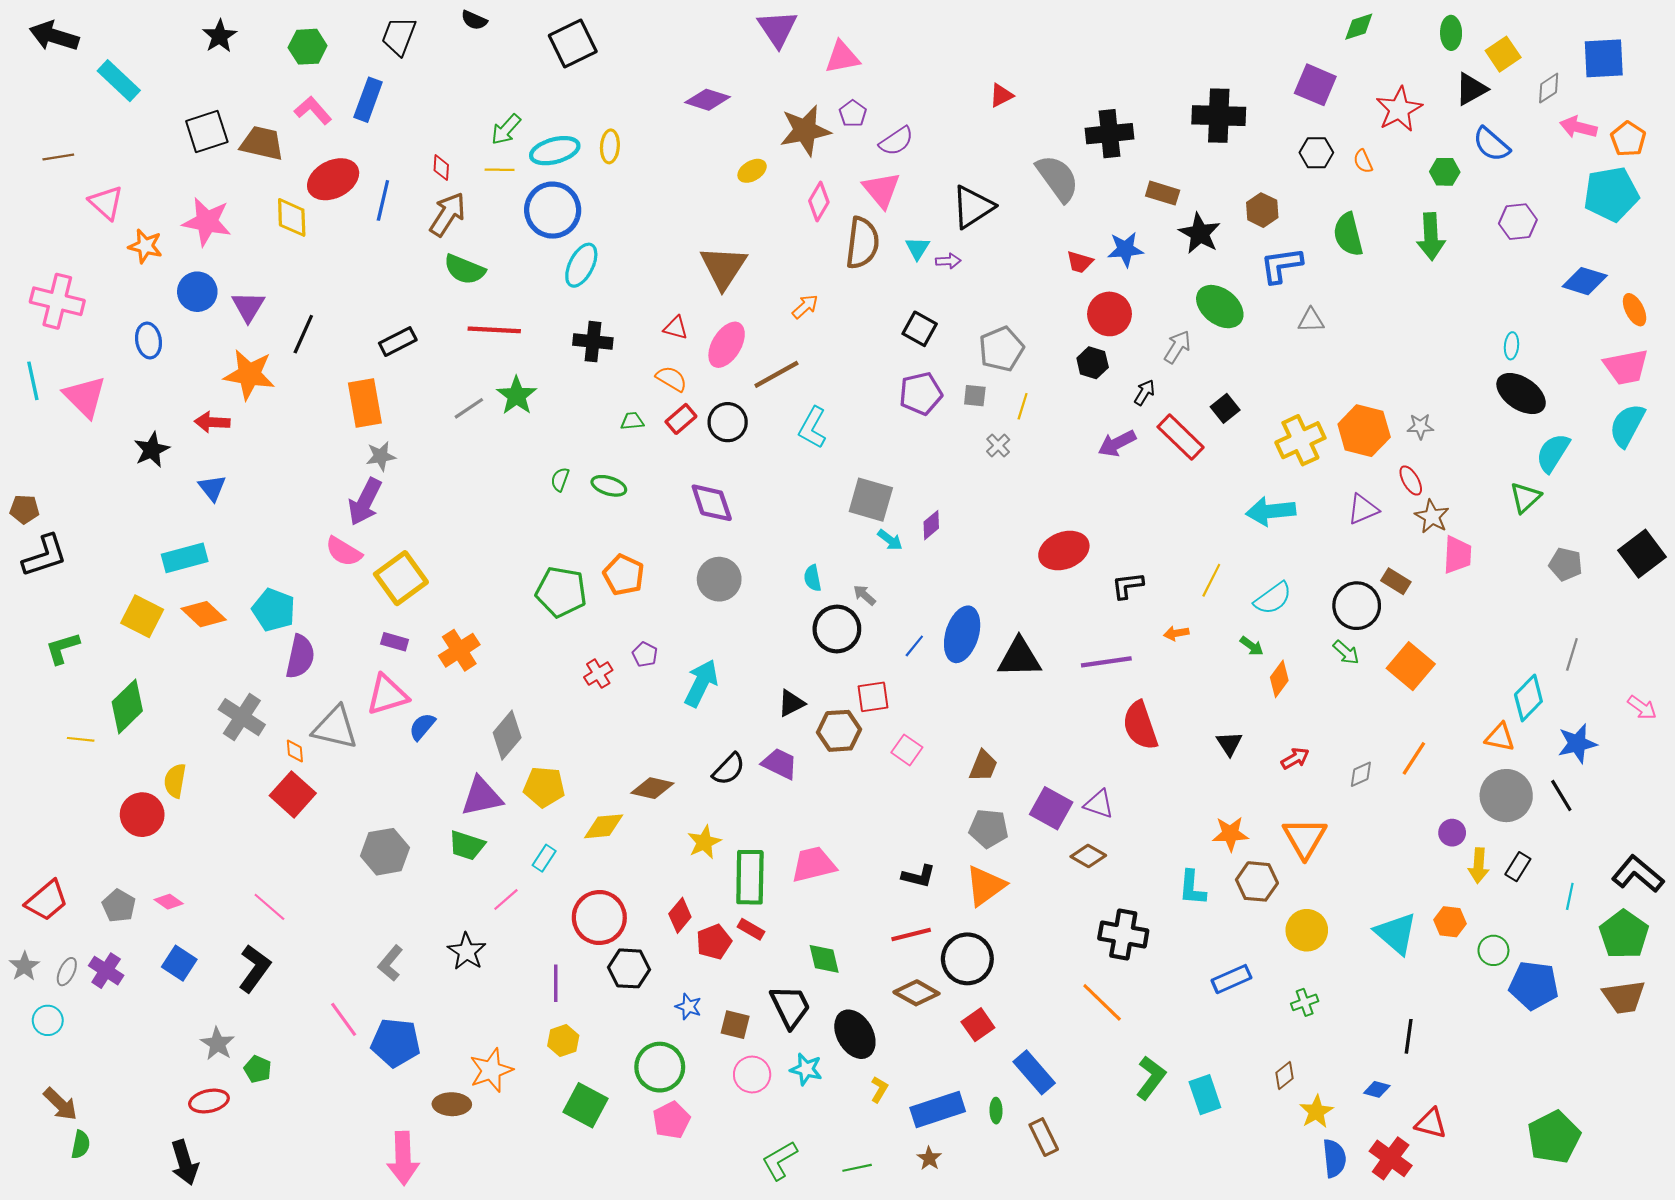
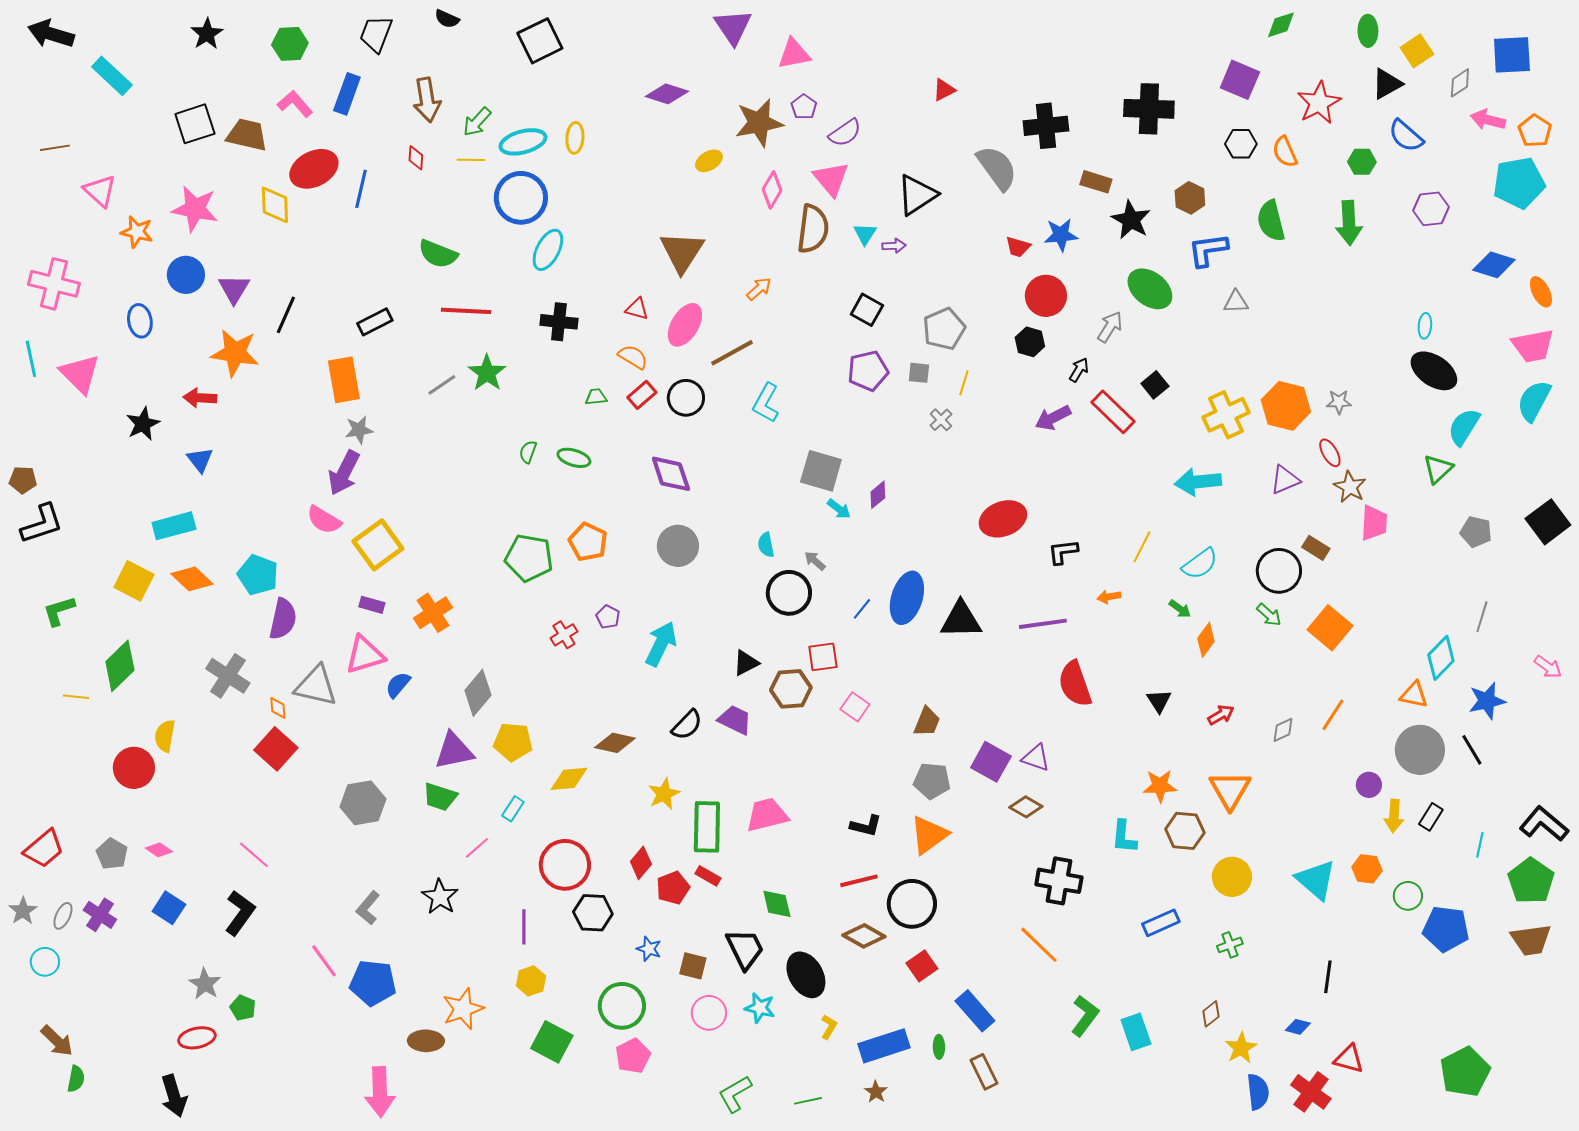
orange semicircle: (1363, 161) -> (1285, 152), size x1.4
brown arrow: (448, 214) -> (427, 100), moved, turned 138

